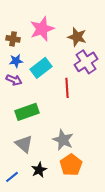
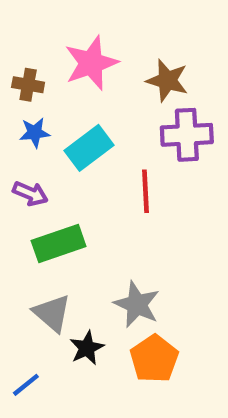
purple cross: (86, 62) -> (187, 135), turned 30
purple arrow: (14, 80) -> (30, 194), moved
black star: (39, 170) -> (87, 348), moved

